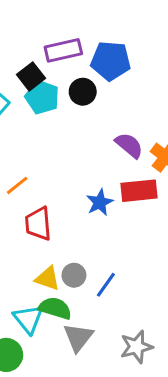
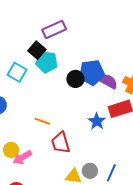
blue pentagon: (111, 61) -> (92, 73), moved
black circle: (83, 92) -> (75, 79), moved
orange line: (17, 185) -> (42, 121), turned 70

